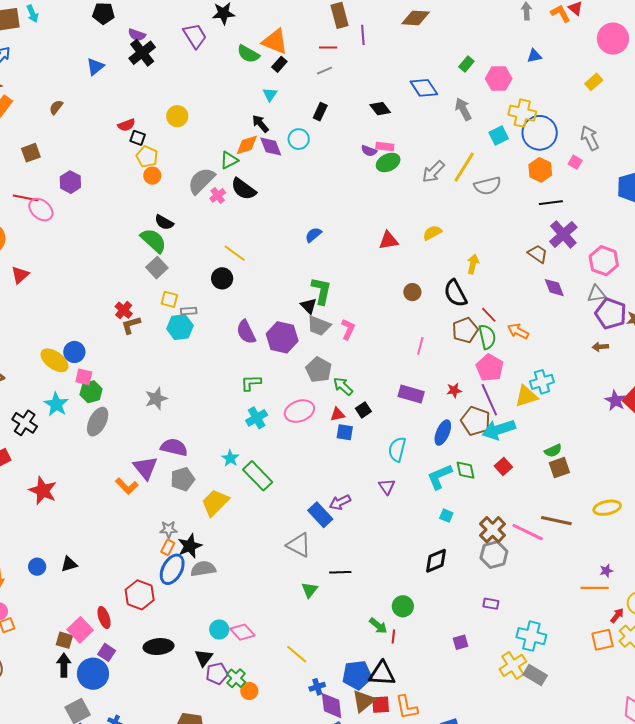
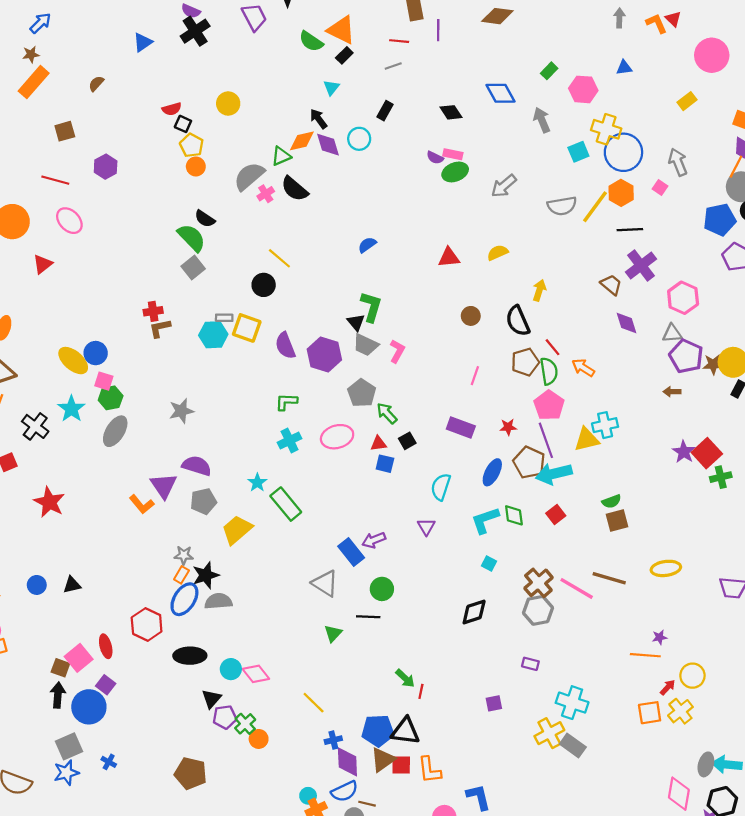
yellow line: (464, 167) -> (595, 207), moved
pink ellipse: (41, 210) -> (69, 221), moved
yellow square: (169, 299) -> (247, 328), moved, size x1.5
red cross: (124, 310) -> (153, 311), turned 36
green circle: (403, 606) -> (382, 589), moved
black ellipse: (159, 647) -> (190, 656), moved

